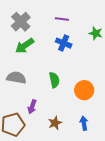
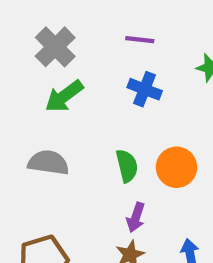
orange circle: (84, 90) -> (176, 167), moved
purple arrow: (32, 107) -> (136, 217), moved

